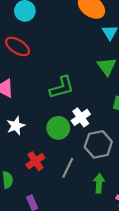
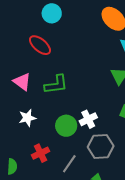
green L-shape: (62, 87) -> (56, 84), moved

